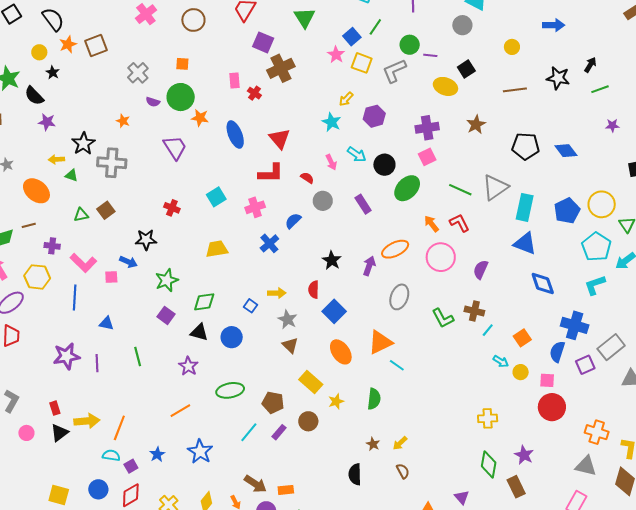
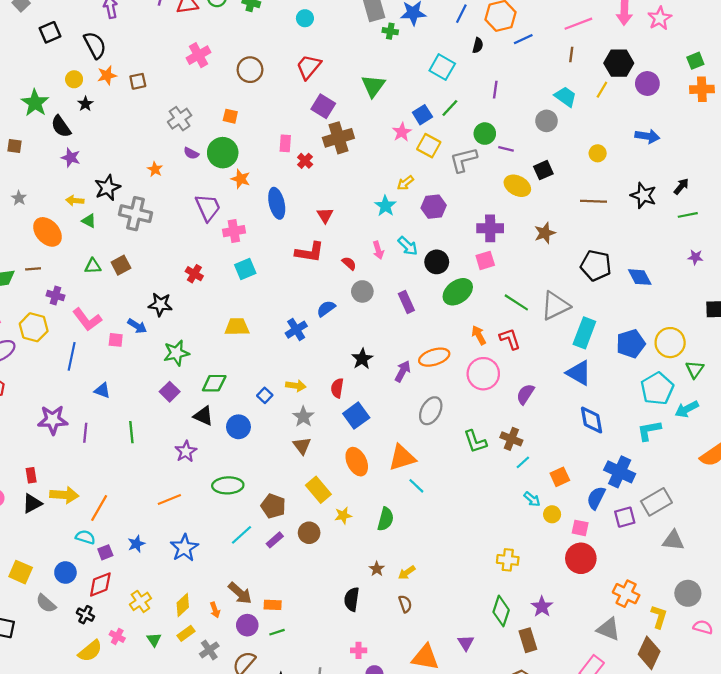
brown square: (96, 46) -> (138, 81), size x0.7
red triangle: (280, 139) -> (325, 215), size x0.7
pink cross: (255, 207) -> (234, 231), moved

